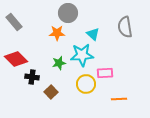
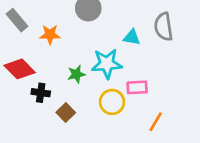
orange star: (57, 33) -> (50, 35), moved
cyan triangle: (93, 34) -> (132, 37), moved, turned -32
orange line: (119, 99) -> (156, 122), turned -56

